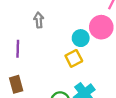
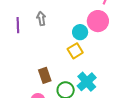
purple line: (18, 49) -> (18, 25), moved
brown rectangle: (16, 84) -> (45, 75), moved

